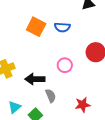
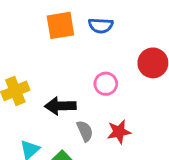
orange square: (36, 27) -> (60, 25), turned -36
red star: (83, 105) -> (119, 132), moved

